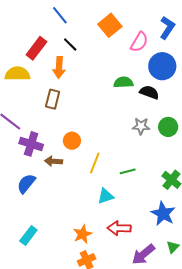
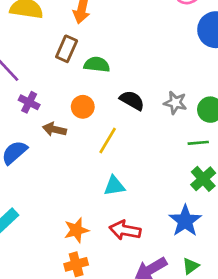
green semicircle: (123, 82) -> (97, 65), moved
black semicircle: (149, 92) -> (132, 100), moved
purple cross: (31, 144) -> (29, 102), size x0.7
green line: (128, 171) -> (198, 143), moved

